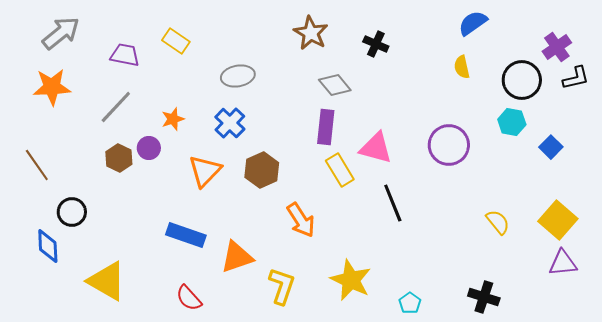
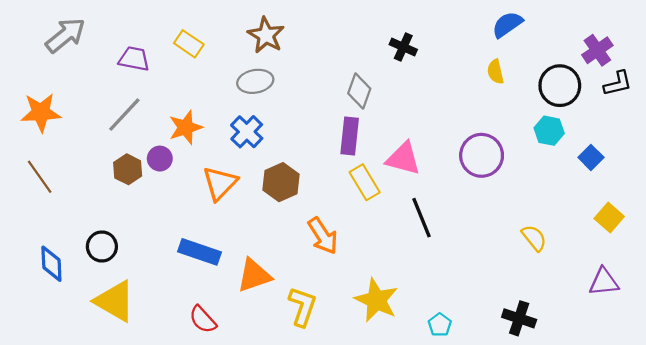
brown star: (311, 33) -> (266, 35), moved
gray diamond: (335, 85) -> (359, 91), turned 60
orange star: (52, 87) -> (41, 112), moved
orange star: (173, 119) -> (186, 127), size x1.4
black circle: (72, 212) -> (102, 247), moved
yellow square: (558, 220) -> (609, 218), moved, size x0.7

